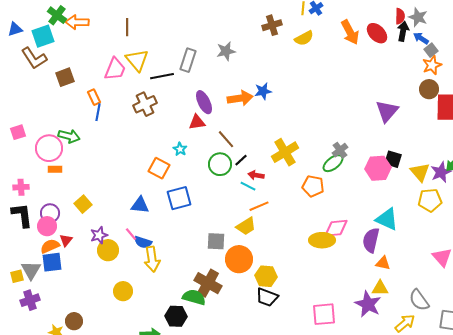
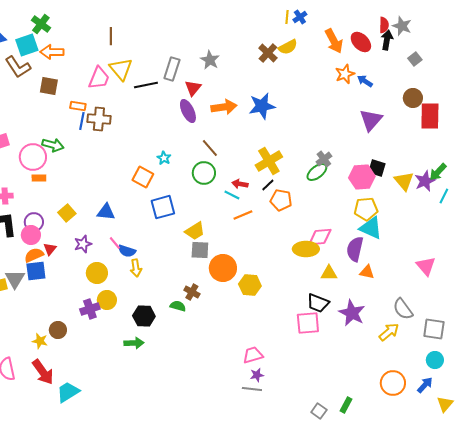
orange arrow: (77, 22) -> (52, 52), moved
brown cross: (272, 25) -> (268, 53), moved, turned -30
blue arrow: (421, 38) -> (365, 81), moved
gray star: (226, 51) -> (210, 60), turned -30
orange star: (432, 65) -> (345, 74), moved
brown square: (65, 77) -> (49, 86), turned 30
blue star: (263, 91) -> (262, 106), moved, size x1.5
orange rectangle: (94, 97) -> (78, 106), turned -56
brown cross: (145, 104) -> (99, 119), moved, turned 30
red triangle: (197, 122) -> (193, 88), moved, turned -42
black line: (241, 160) -> (268, 185), moved
orange pentagon: (313, 186) -> (281, 200), moved
yellow pentagon: (430, 200) -> (366, 209), moved
blue triangle: (140, 205) -> (106, 212), moved
yellow trapezoid: (246, 226) -> (195, 231), moved
yellow circle: (108, 250) -> (97, 273), moved
yellow arrow: (152, 259) -> (136, 268), size x0.7
brown cross: (208, 283) -> (192, 292), size x0.6
yellow triangle: (380, 288) -> (329, 273), moved
green semicircle: (194, 297) -> (178, 306), size x0.7
black trapezoid: (267, 297) -> (318, 303), moved
purple cross: (30, 300) -> (90, 309), moved
black hexagon: (176, 316) -> (144, 316), moved

